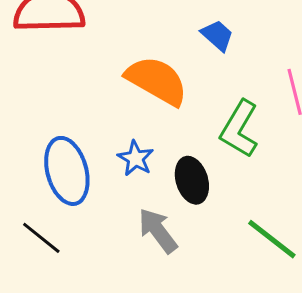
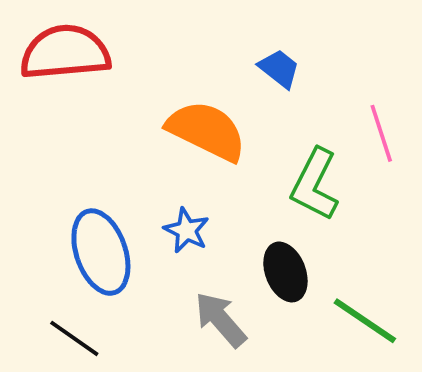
black ellipse: (192, 180) -> (285, 272), moved

